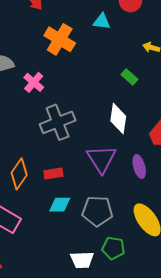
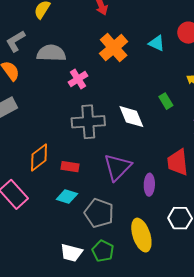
white diamond: (118, 119) -> (131, 117), moved, turned -48

